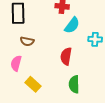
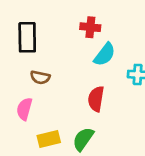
yellow rectangle: (33, 84) -> (49, 139), turned -56
green semicircle: (74, 84) -> (83, 139), moved, turned 36

